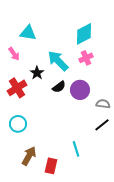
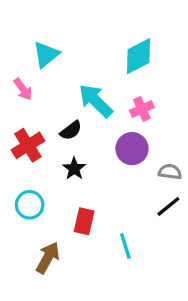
cyan triangle: (28, 33) -> (46, 55), turned -48
pink cross: (86, 58) -> (142, 109), moved
black star: (37, 73) -> (74, 168), moved
black semicircle: (59, 87) -> (71, 130), moved
red rectangle: (51, 166) -> (84, 221), moved

